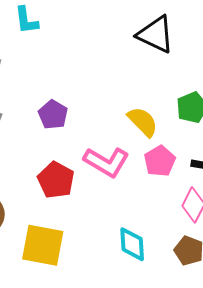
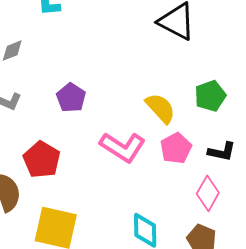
red pentagon: (56, 180) -> (42, 160), moved

